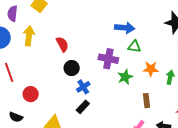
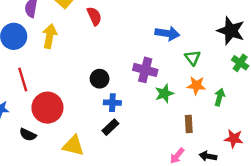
red semicircle: (62, 44) -> (94, 16), moved
green triangle: (134, 47) -> (193, 58), moved, turned 40
blue cross: (83, 87) -> (112, 103), turned 32
red circle: (31, 94) -> (47, 108), size x1.6

